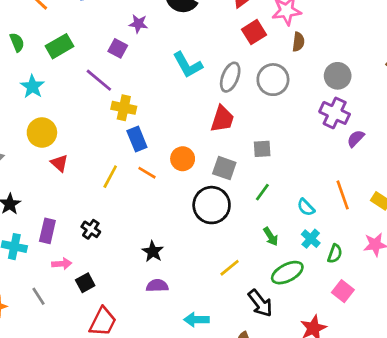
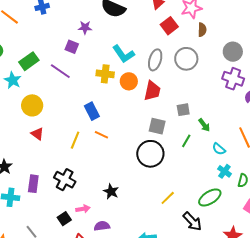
green rectangle: (60, 46) -> (29, 61), moved
yellow cross: (124, 108) -> (105, 74), moved
yellow circle: (42, 133) -> (32, 105), moved
orange circle: (183, 159) -> (129, 81), moved
black cross: (91, 229) -> (65, 180), size x1.5
green arrow: (271, 237) -> (204, 125), moved
pink arrow: (62, 264) -> (83, 209), moved
purple semicircle: (157, 286) -> (102, 226), moved

